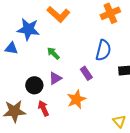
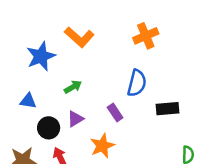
blue star: (28, 29) -> (41, 56), turned -30
blue triangle: (11, 48) -> (28, 101), moved
green arrow: (53, 53) -> (73, 87), turned 104

